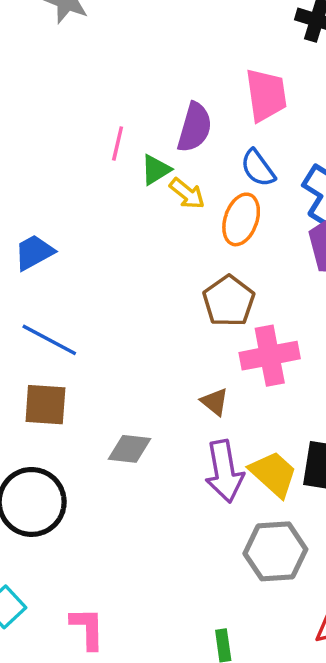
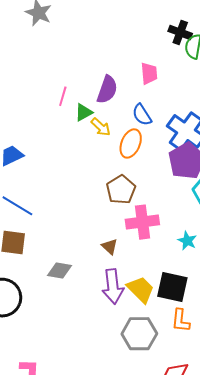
pink trapezoid: (266, 95) -> (149, 73), size x0.7

